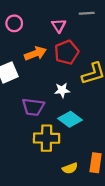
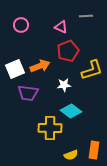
pink triangle: (59, 26) -> (61, 27), turned -32
orange arrow: (35, 53) -> (40, 66), moved
purple trapezoid: (33, 107) -> (28, 93), moved

